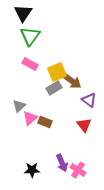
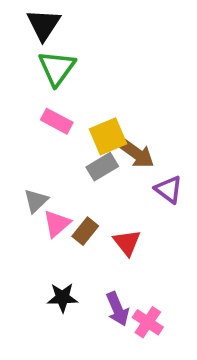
brown rectangle: (45, 122) -> (85, 231), turned -72
red triangle: (84, 125) -> (127, 243), moved
black star: (32, 170) -> (62, 298), moved

